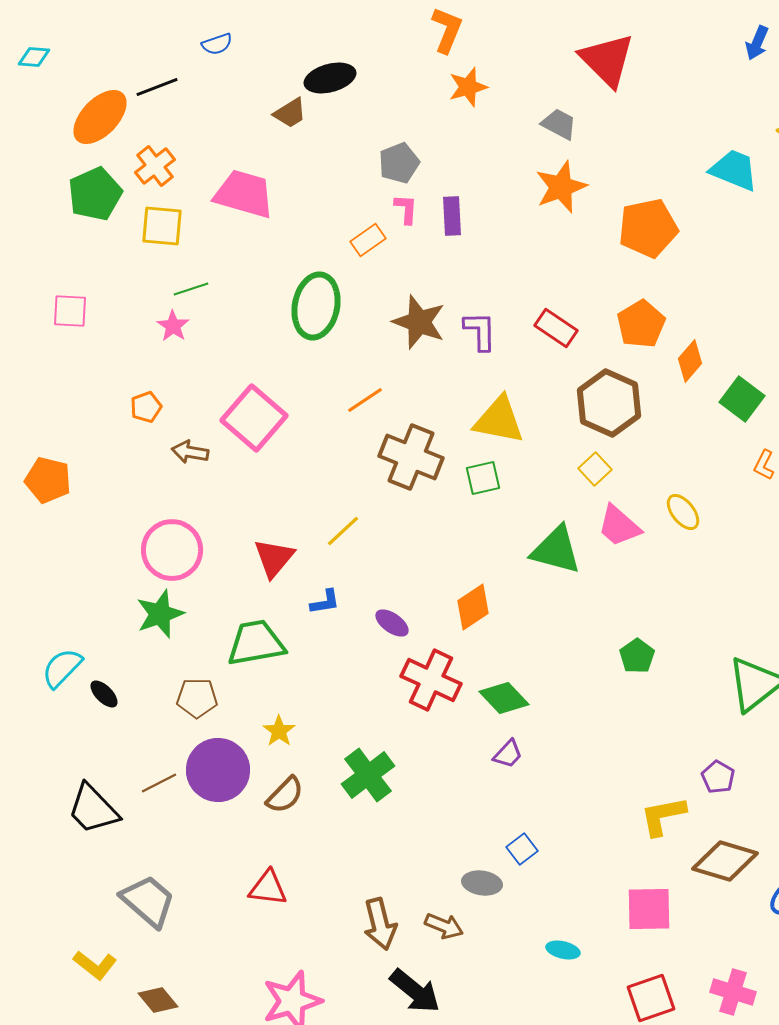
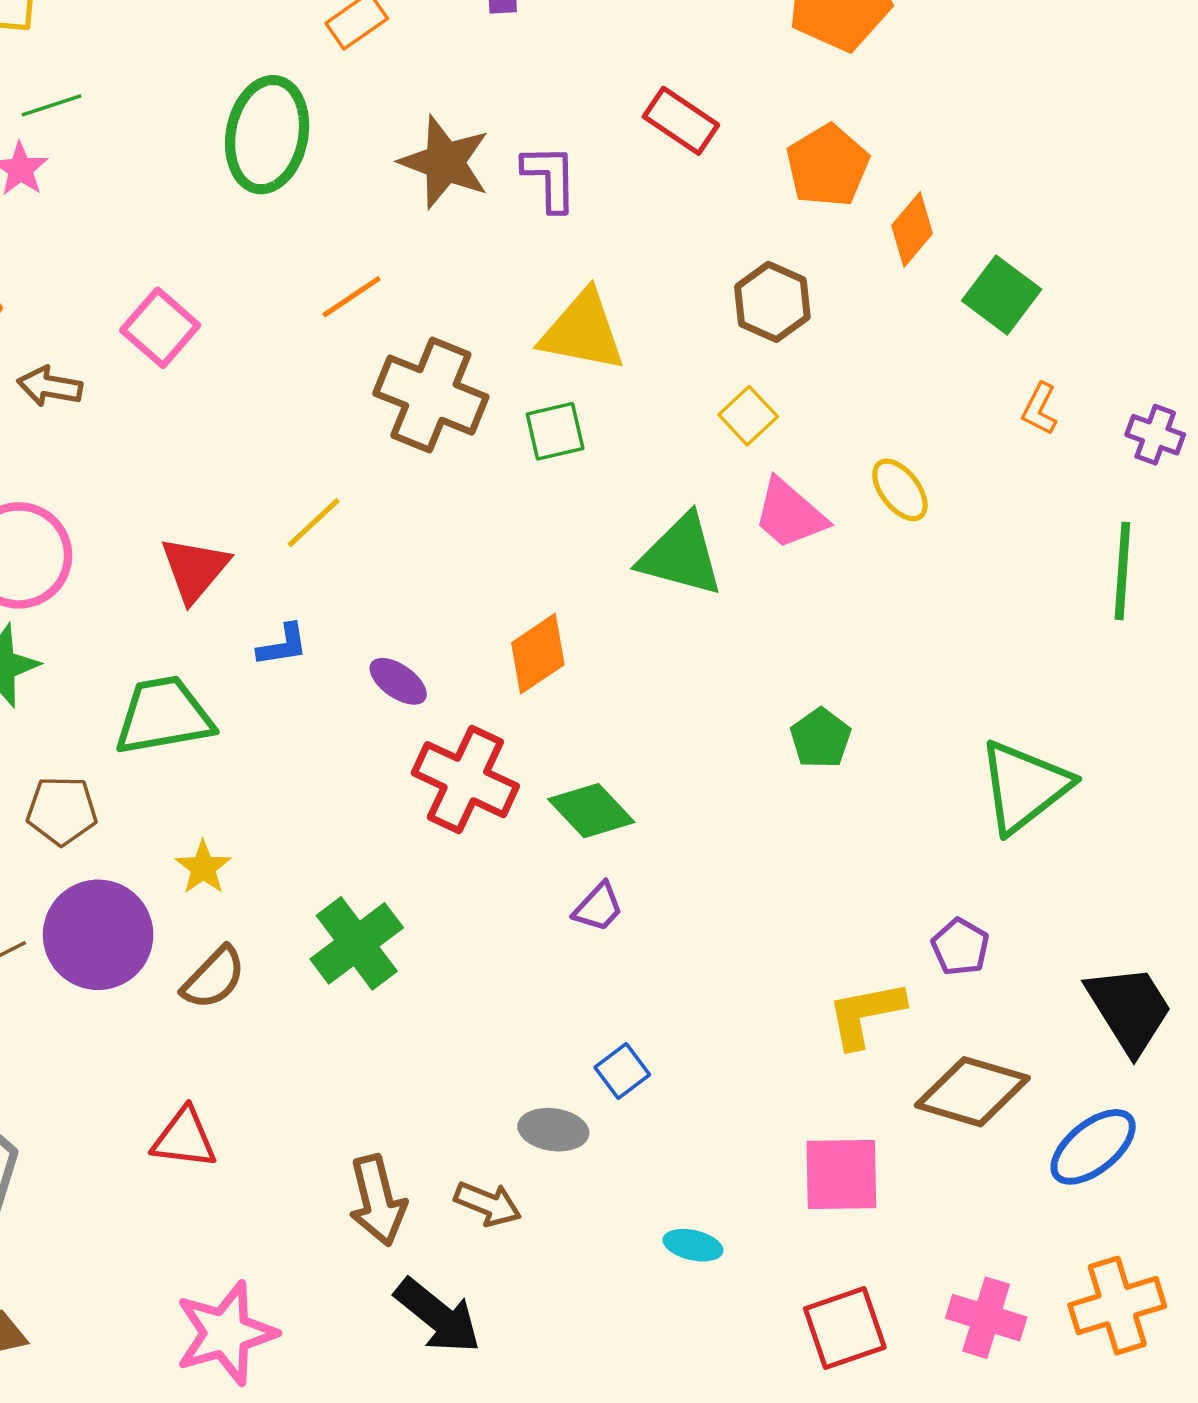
red rectangle: (556, 328) -> (681, 121), moved
brown hexagon: (609, 403) -> (772, 302), size x0.7
pink square: (254, 418) -> (160, 328), size x0.7

